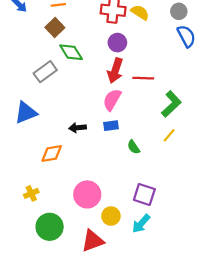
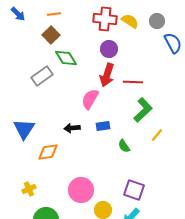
gray circle: (179, 11) -> (157, 21), moved
pink semicircle: (112, 100) -> (90, 99), moved
green L-shape: (171, 104) -> (143, 110), moved
blue triangle: (26, 113) -> (24, 129), moved, turned -35

